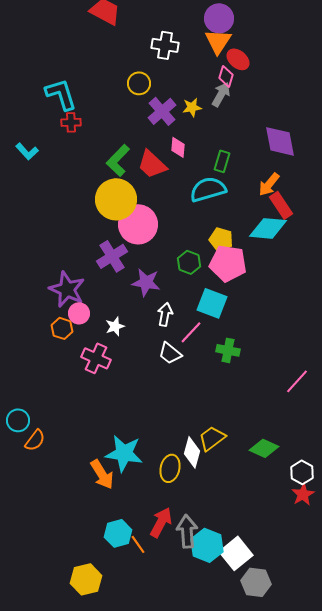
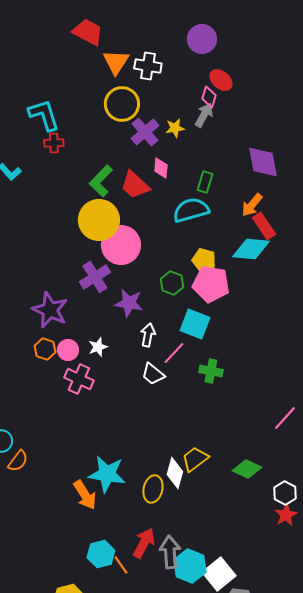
orange triangle: (218, 41) -> (116, 62), moved
yellow circle: (139, 83) -> (122, 104), size x1.5
pink circle: (79, 313) -> (68, 350), moved
pink line: (297, 381) -> (285, 418), moved

